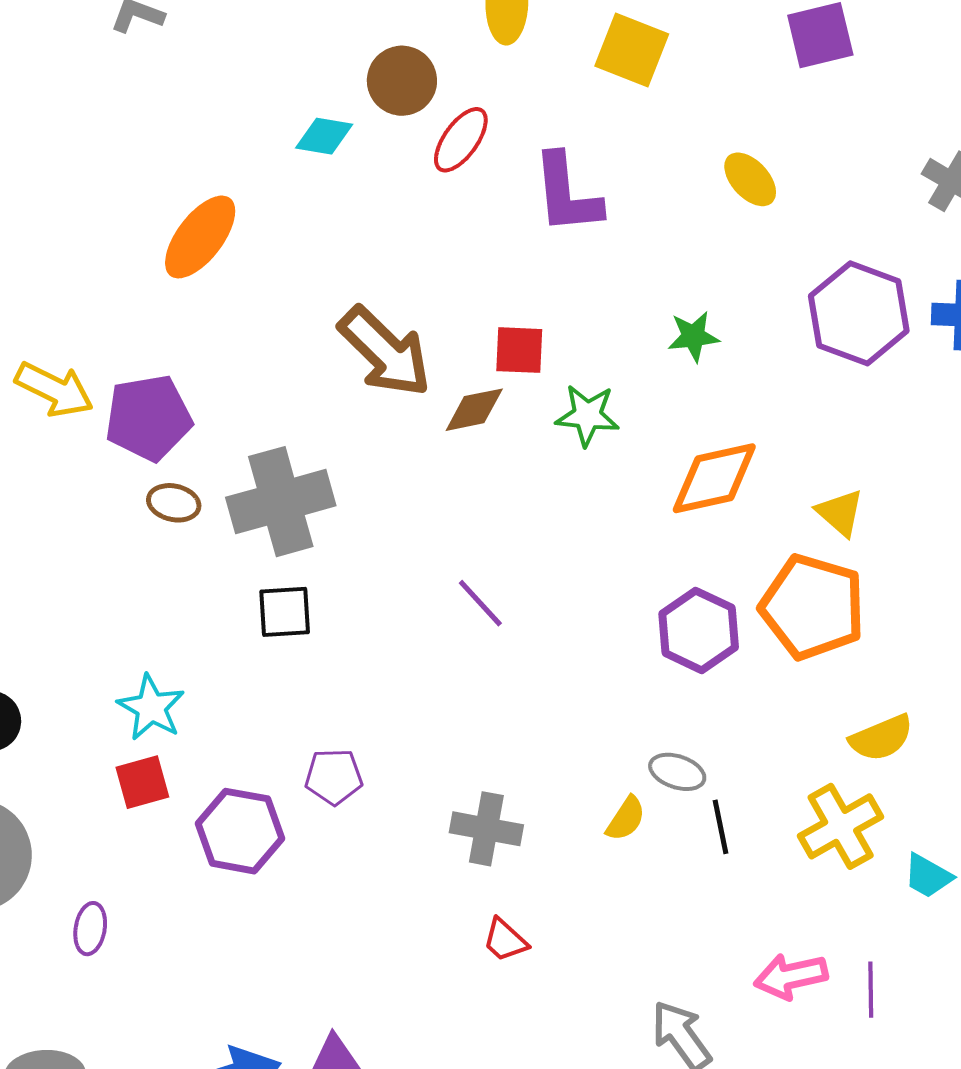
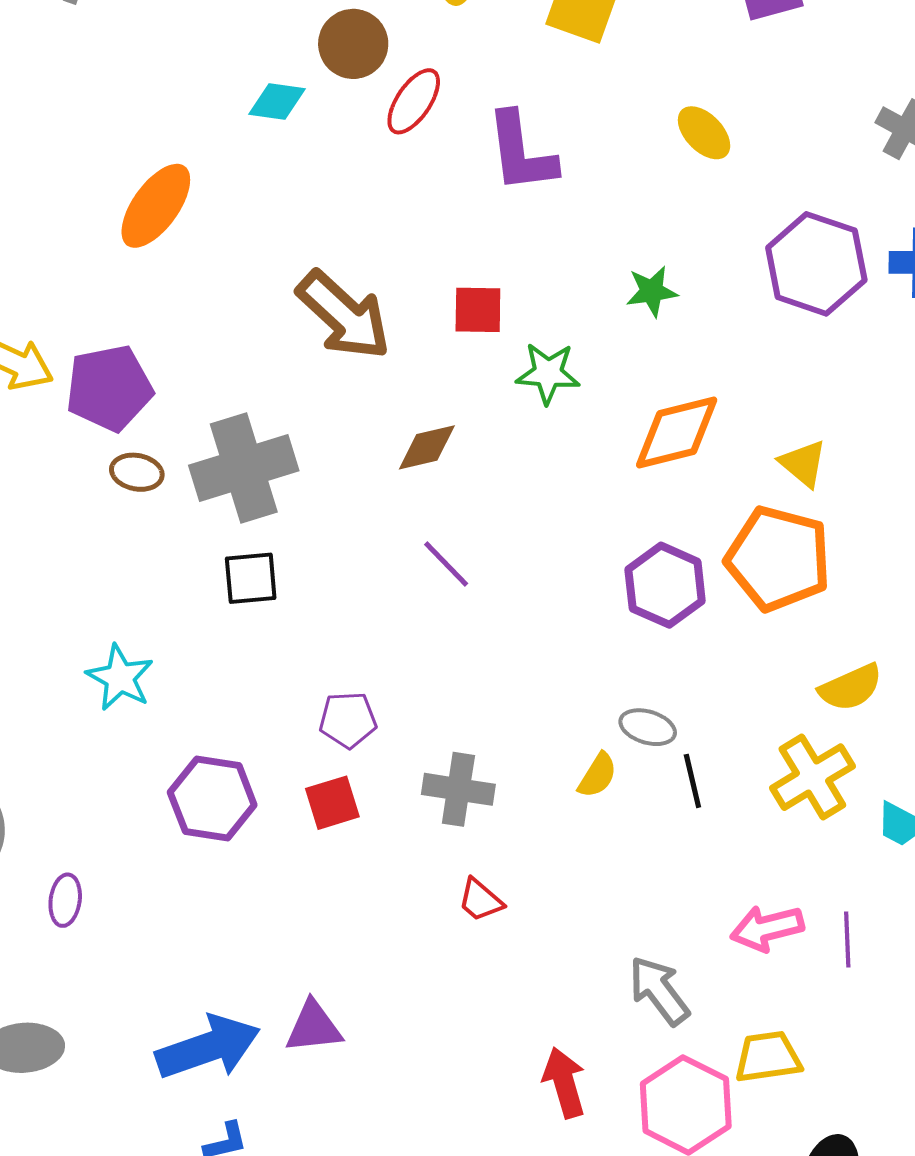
brown diamond: (474, 410) -> (427, 447), moved
purple pentagon: (334, 777) -> (348, 720), moved
red square: (142, 782) -> (332, 803), moved

